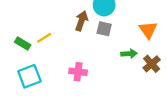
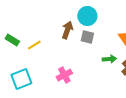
green rectangle: (23, 43) -> (12, 40), moved
pink cross: (78, 72) -> (64, 75), turned -35

